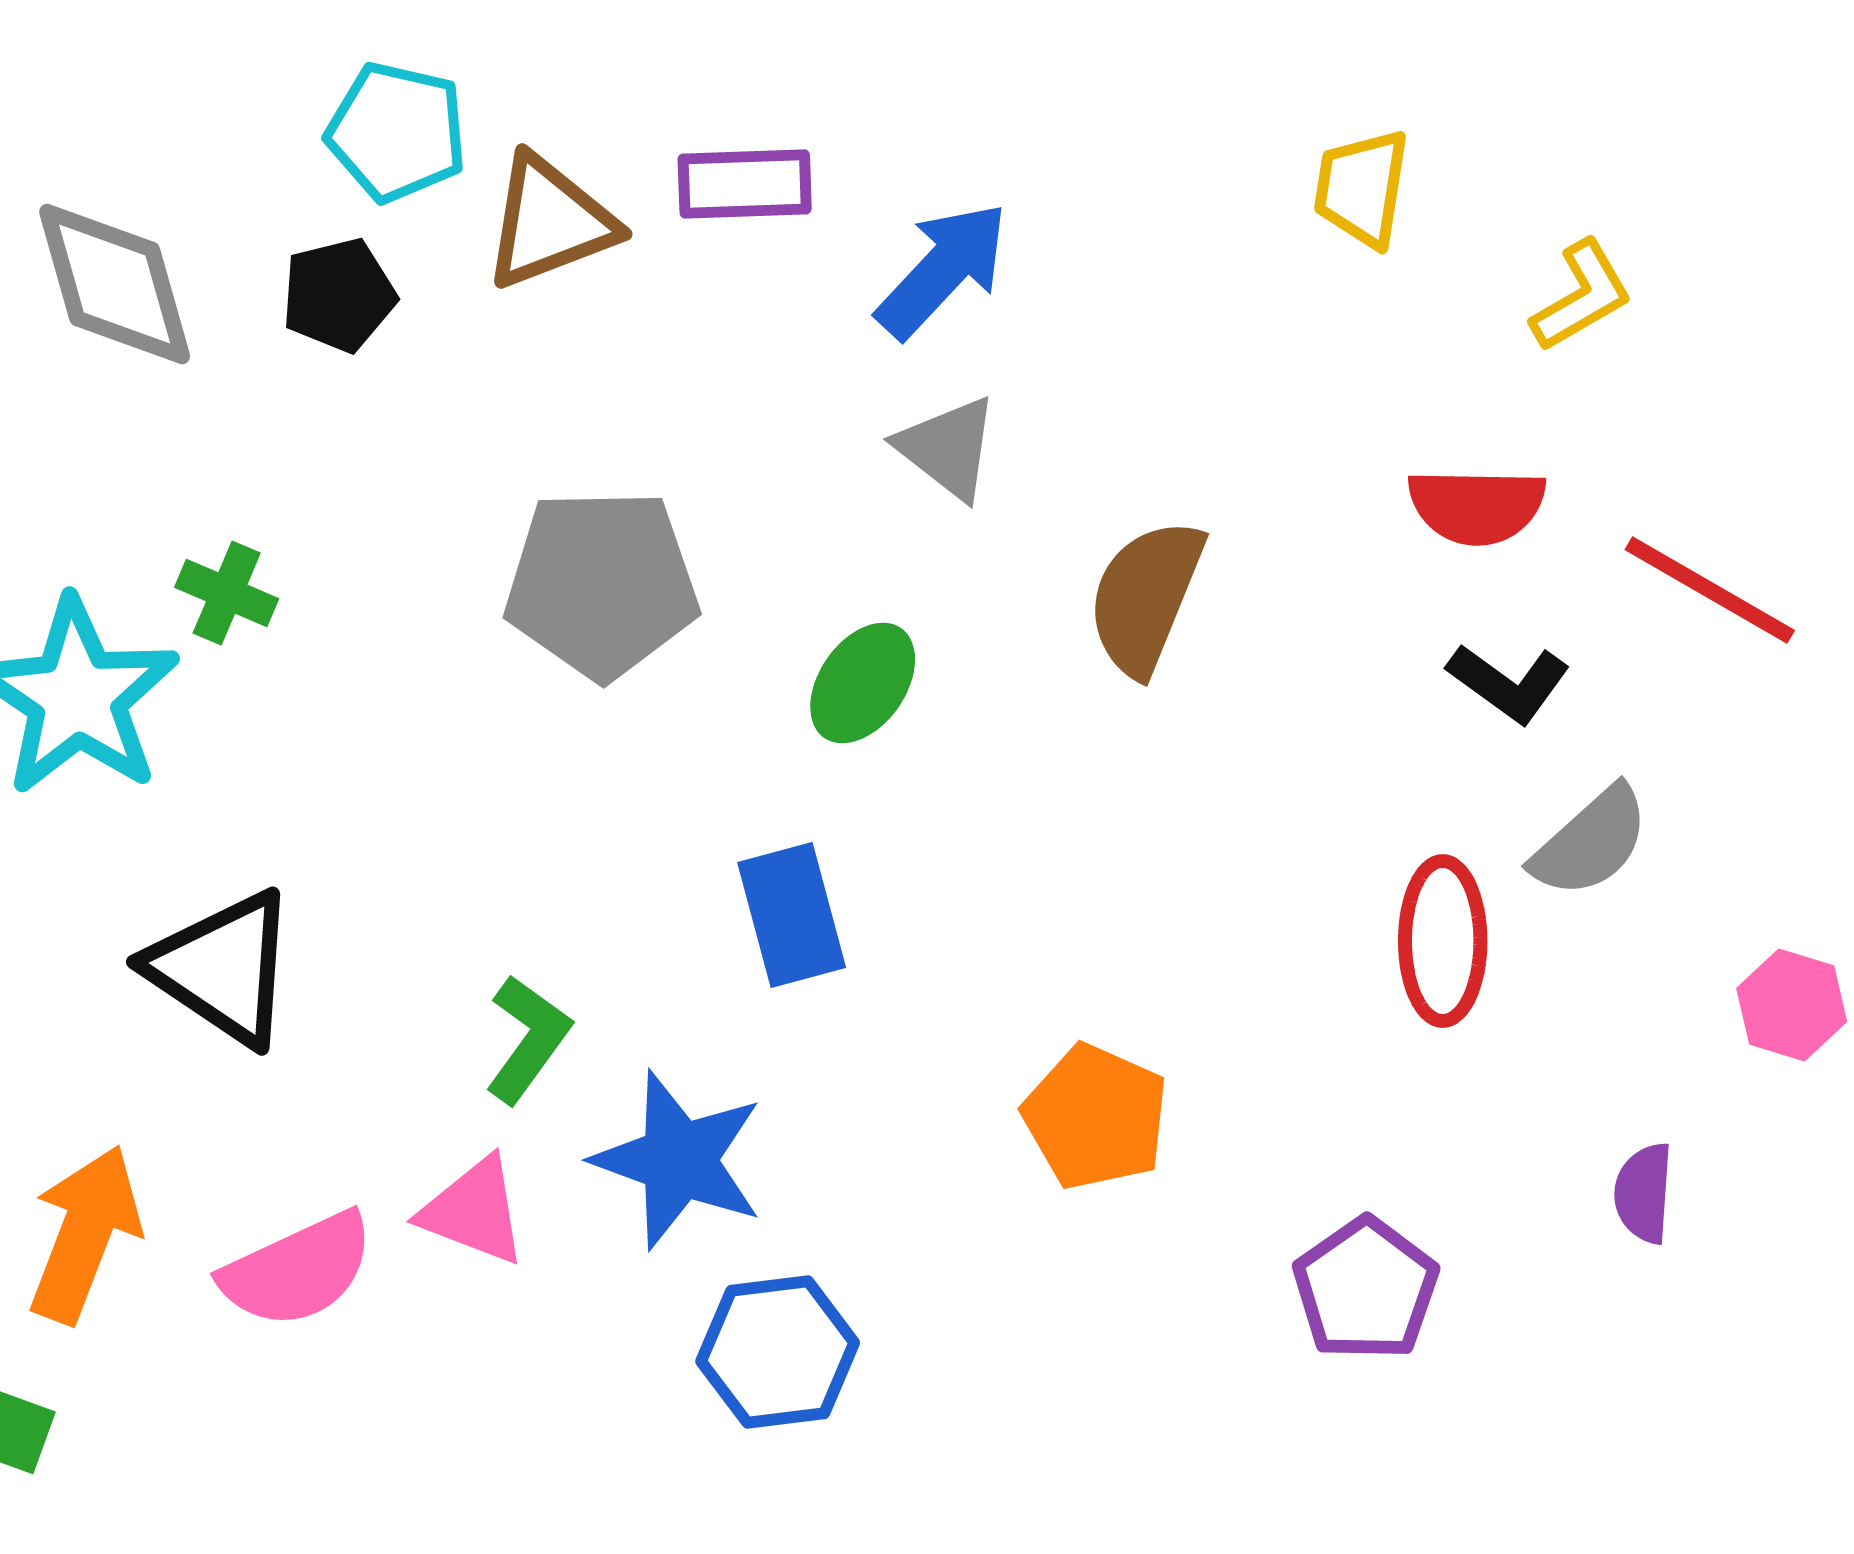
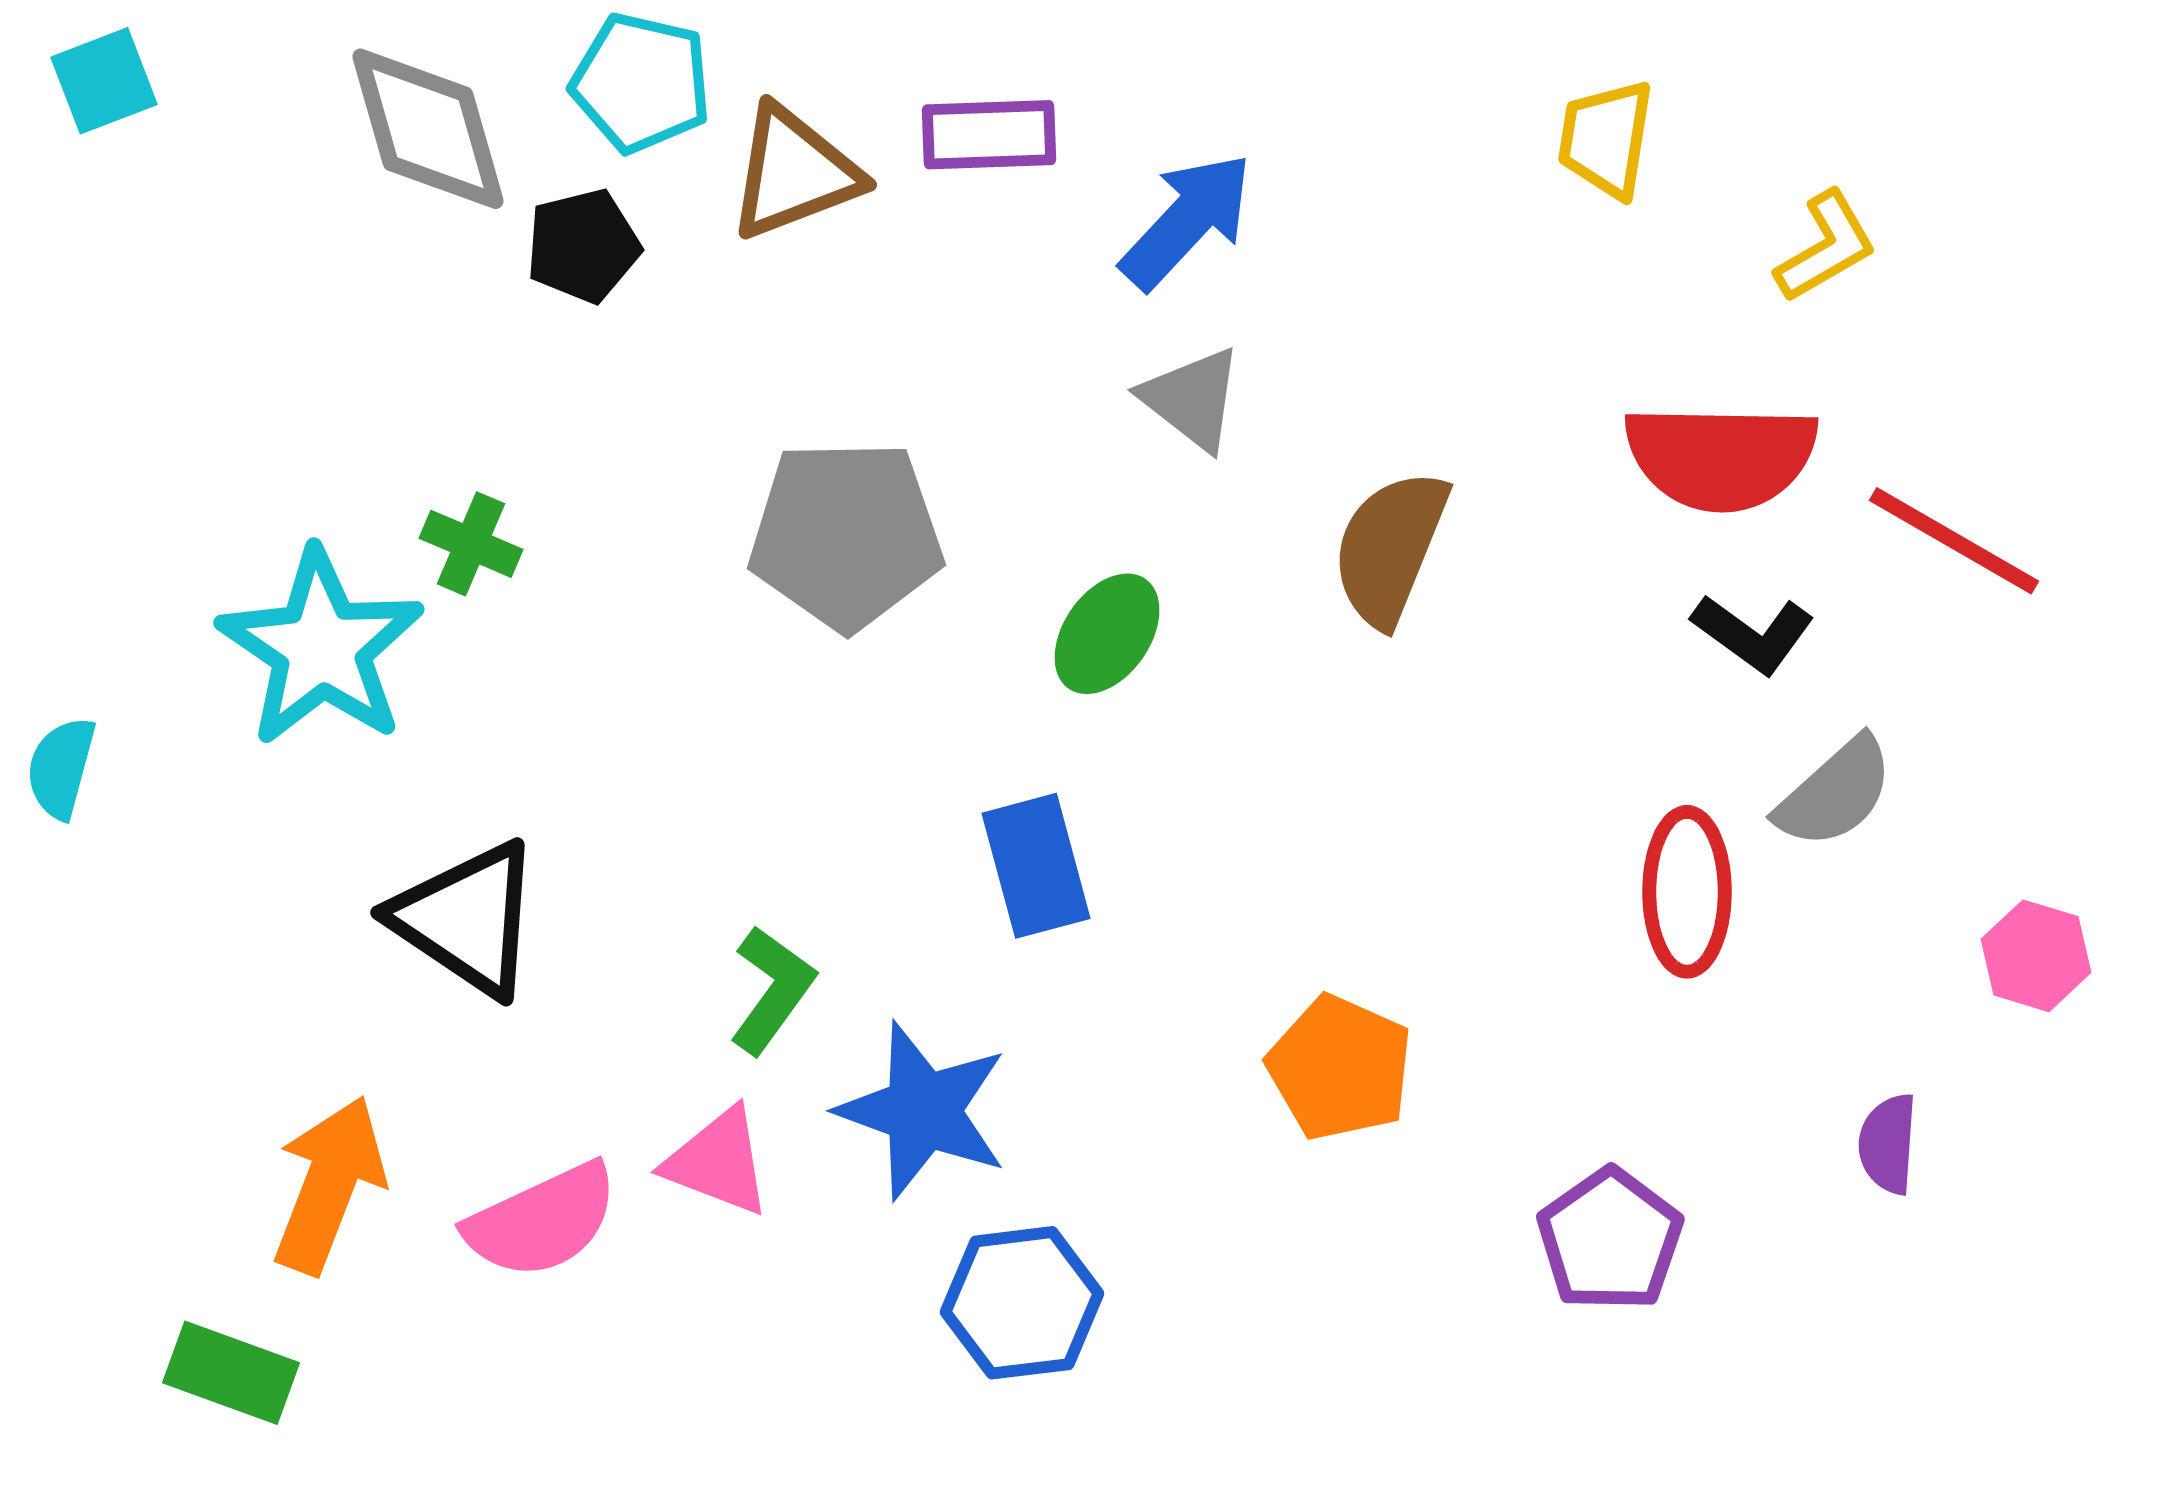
gray diamond: (115, 284) -> (428, 129), moved
red semicircle: (1477, 506) -> (1721, 457), size x1.4

